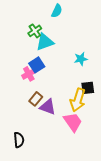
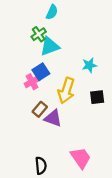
cyan semicircle: (57, 11) -> (52, 12), moved
yellow arrow: (78, 100) -> (66, 91), moved
pink trapezoid: (73, 122) -> (81, 158), moved
black semicircle: (19, 140) -> (41, 166), moved

